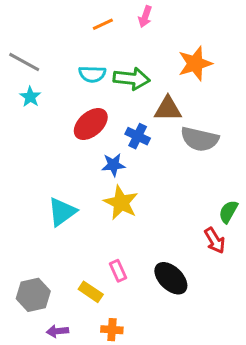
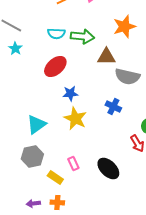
blue cross: (138, 136) -> (113, 106), moved
gray hexagon: (33, 295) -> (32, 156), moved
orange cross: (112, 330) -> (57, 202), moved

